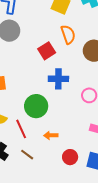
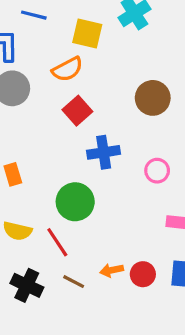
orange semicircle: (68, 34) -> (68, 69), moved, turned 90
orange arrow: (51, 135) -> (112, 270), moved

